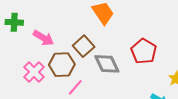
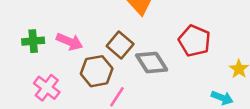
green cross: (14, 22) -> (33, 41), moved
pink cross: (34, 72) -> (47, 88), moved

